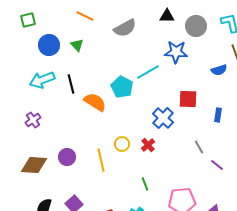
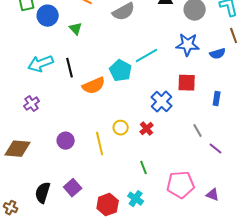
blue circle: (49, 45) -> (48, 16), moved
blue star: (176, 52) -> (188, 45), moved
orange semicircle: (95, 102) -> (94, 86), turned 125
brown diamond: (34, 165) -> (18, 149), moved

